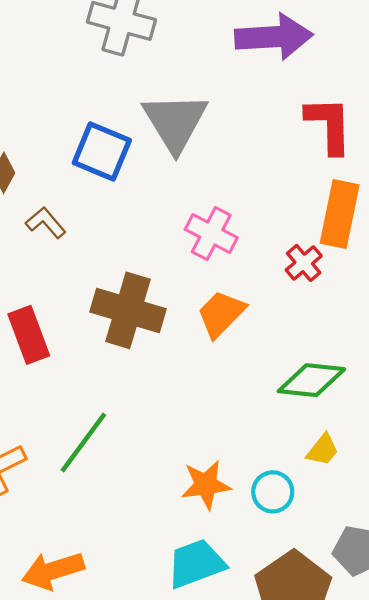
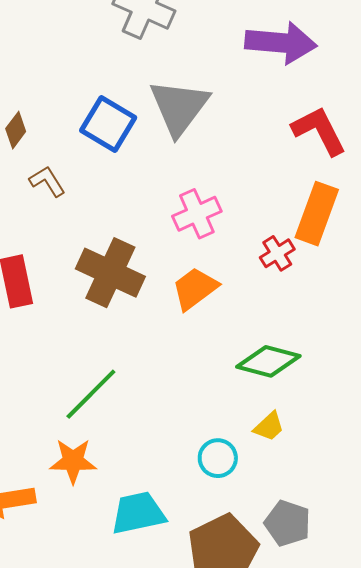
red L-shape: (329, 125) -> (319, 131), turned -34
pink cross: (211, 233) -> (197, 214), turned 30
green line: (83, 442) -> (91, 394), moved
orange star: (206, 485) -> (73, 461), moved

